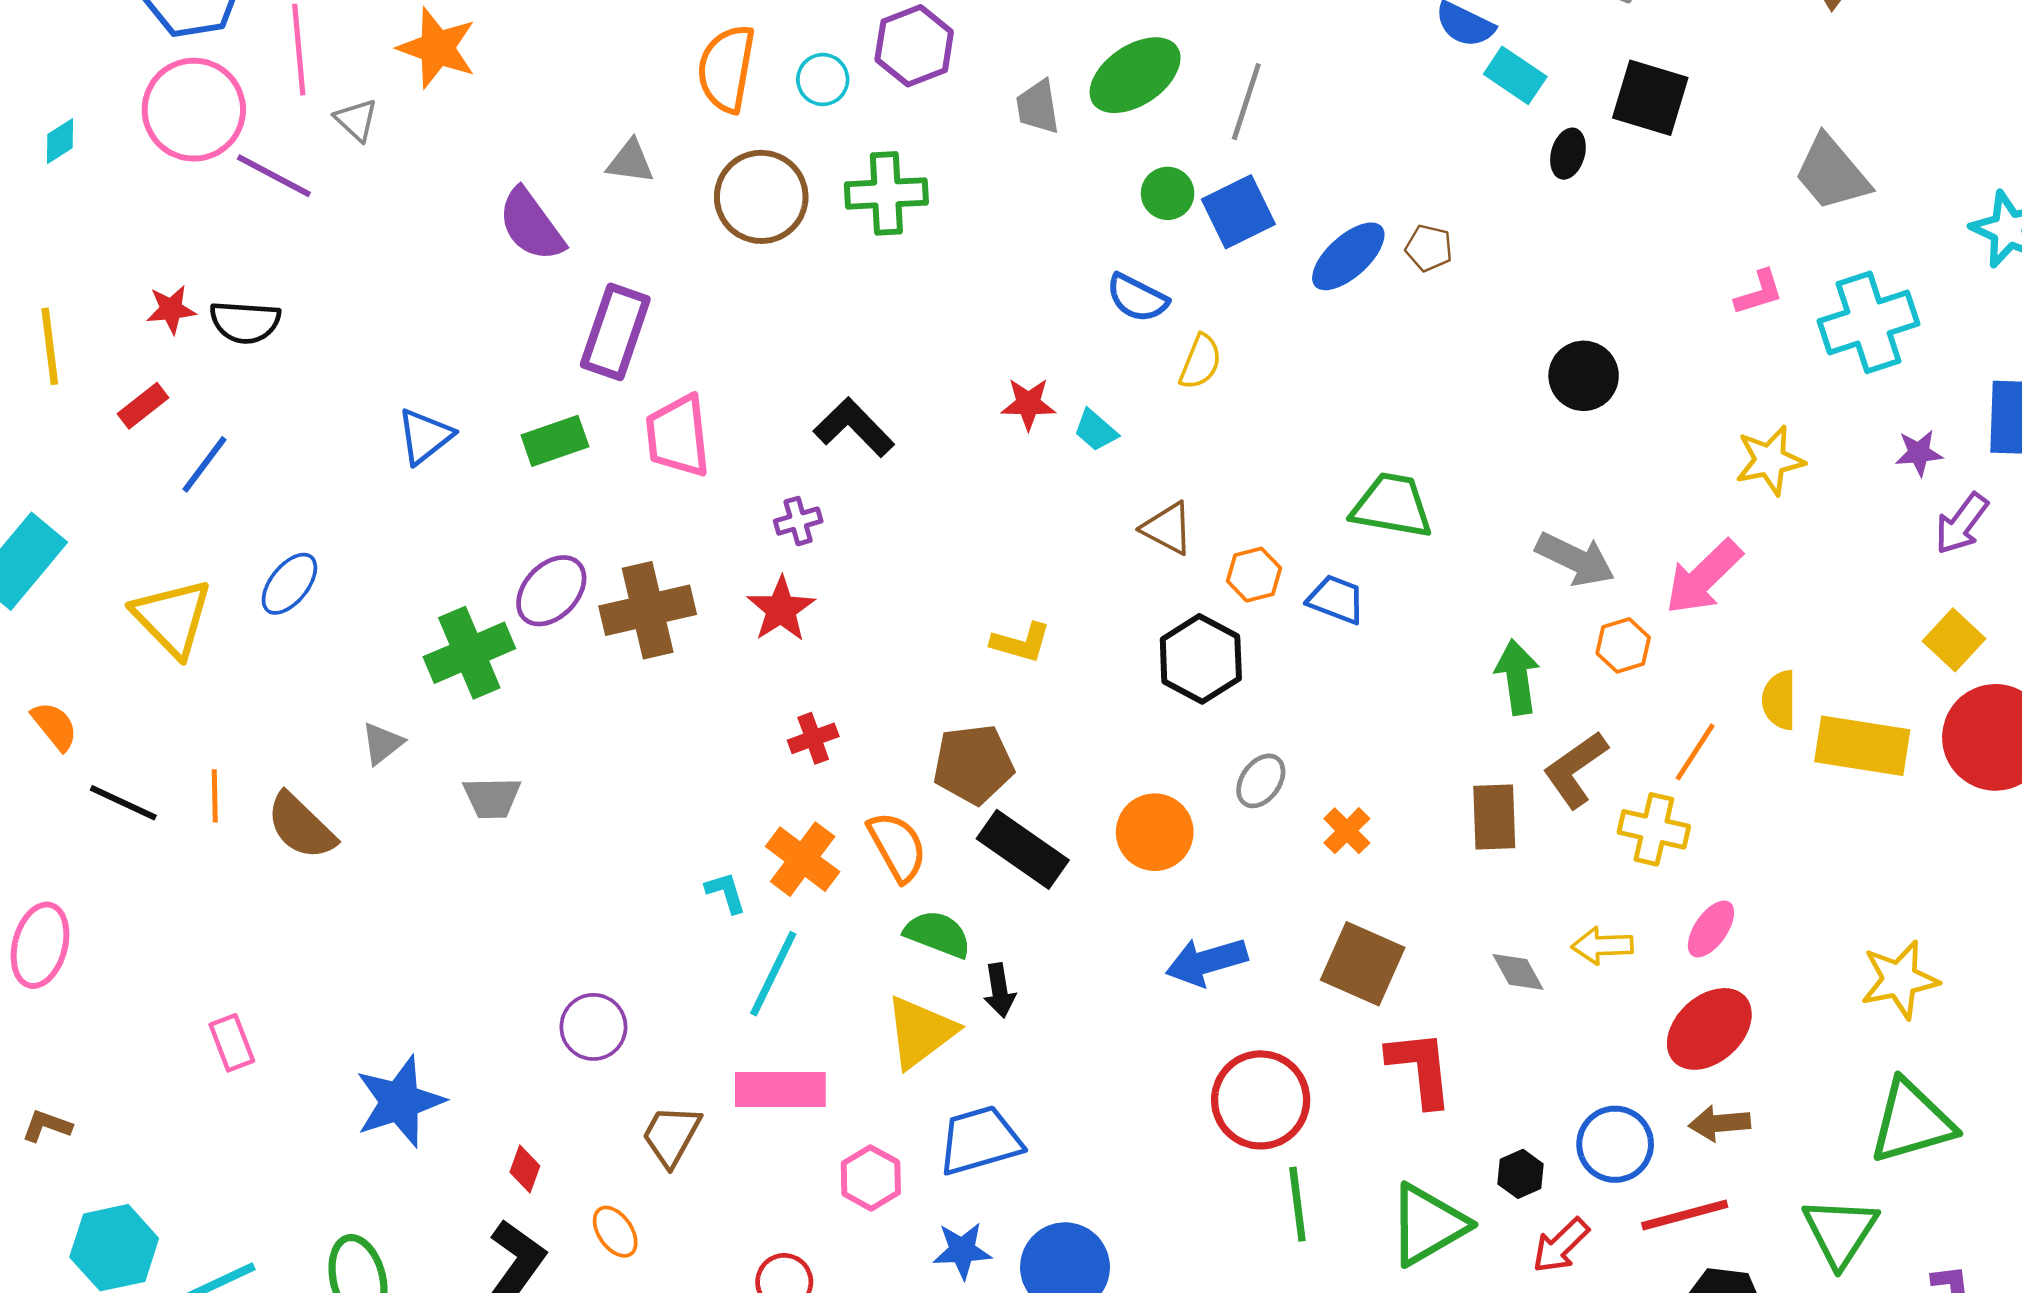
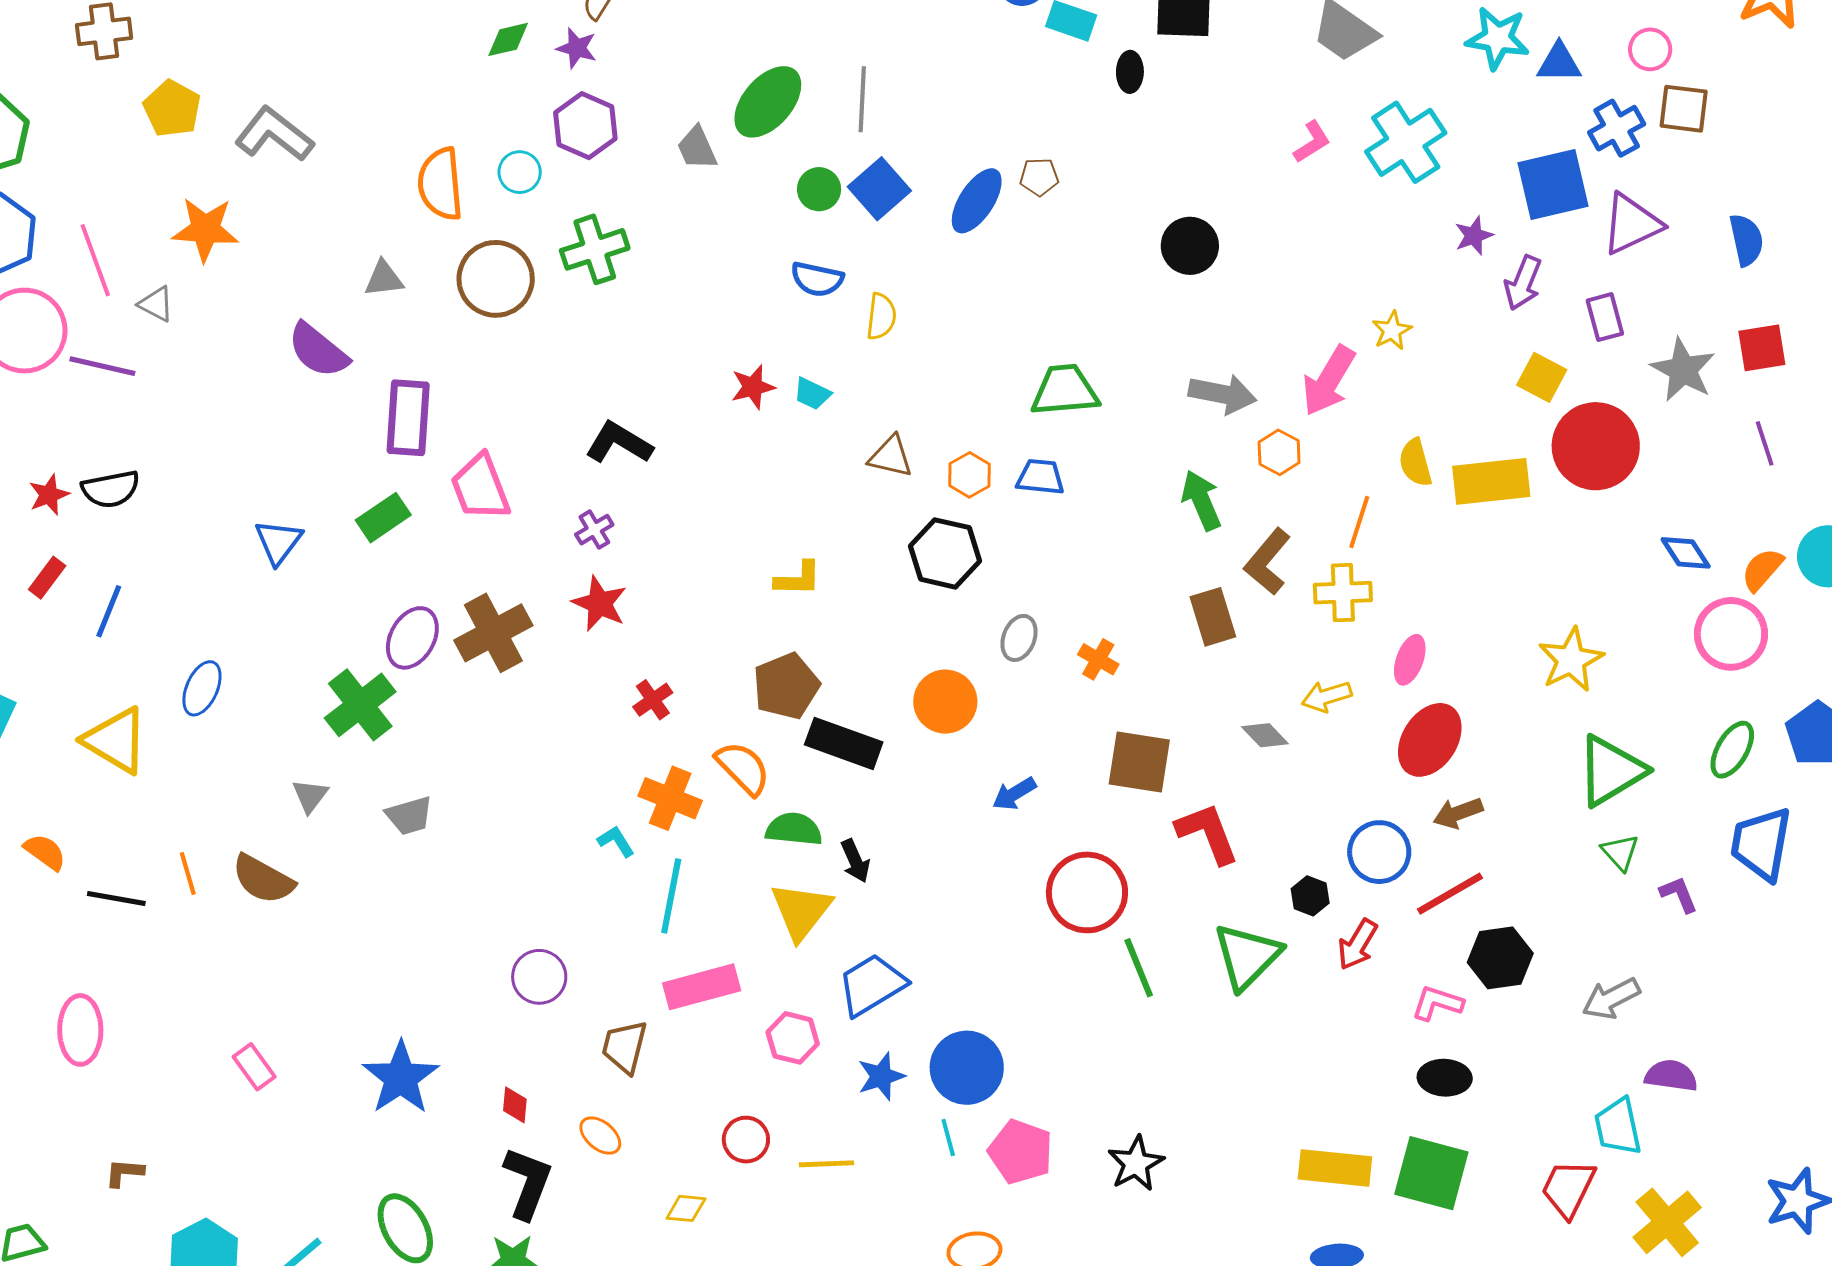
yellow star: (1770, 460) -> (1392, 330), moved, size x0.7
blue arrow: (1206, 962) -> (1014, 794), size x0.7
green triangle: (1840, 1232) -> (1620, 852), moved, size x0.6

